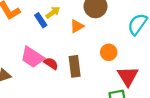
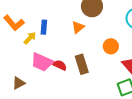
yellow arrow: (53, 12) -> (30, 38), moved
blue rectangle: (41, 20) -> (44, 27), turned 48

